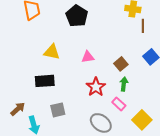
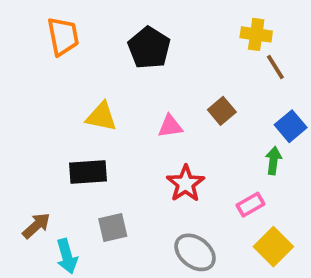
brown line: (143, 26) -> (275, 67), turned -32
brown square: (121, 64) -> (222, 111), moved
green arrow: (124, 84) -> (273, 161), moved
pink rectangle: (119, 104) -> (250, 205), moved, turned -72

